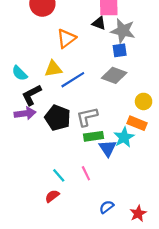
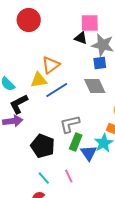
orange triangle: (66, 38) -> (51, 65), moved
gray diamond: (114, 75) -> (95, 86), turned 45
black pentagon: (58, 118) -> (43, 146), moved
green rectangle: (94, 136) -> (76, 142), turned -60

